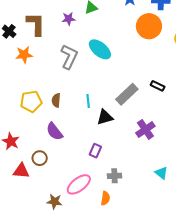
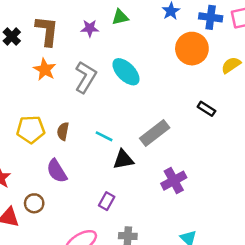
orange star: (24, 55) -> (45, 70), moved, turned 30
black rectangle: (158, 86) -> (206, 109), moved
cyan line: (88, 101) -> (104, 136), turned -64

